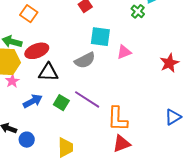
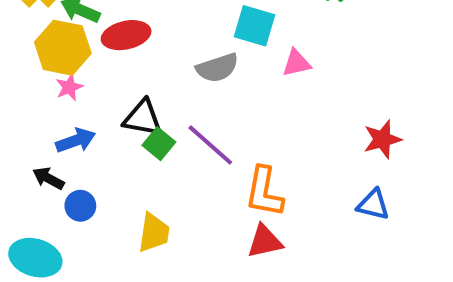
red star: (169, 63) -> (382, 139), moved
black triangle: (48, 72) -> (143, 118), moved
blue arrow: (33, 101) -> (76, 141), moved
blue triangle: (173, 117) -> (373, 205), turned 36

